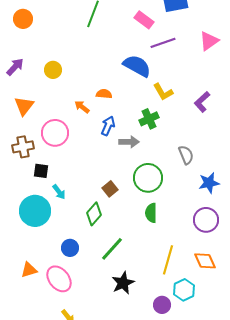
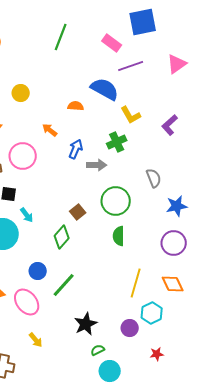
orange semicircle: (104, 94) -> (76, 106), moved
green line: (112, 249) -> (64, 285), moved
black star: (123, 283) -> (86, 324), moved

